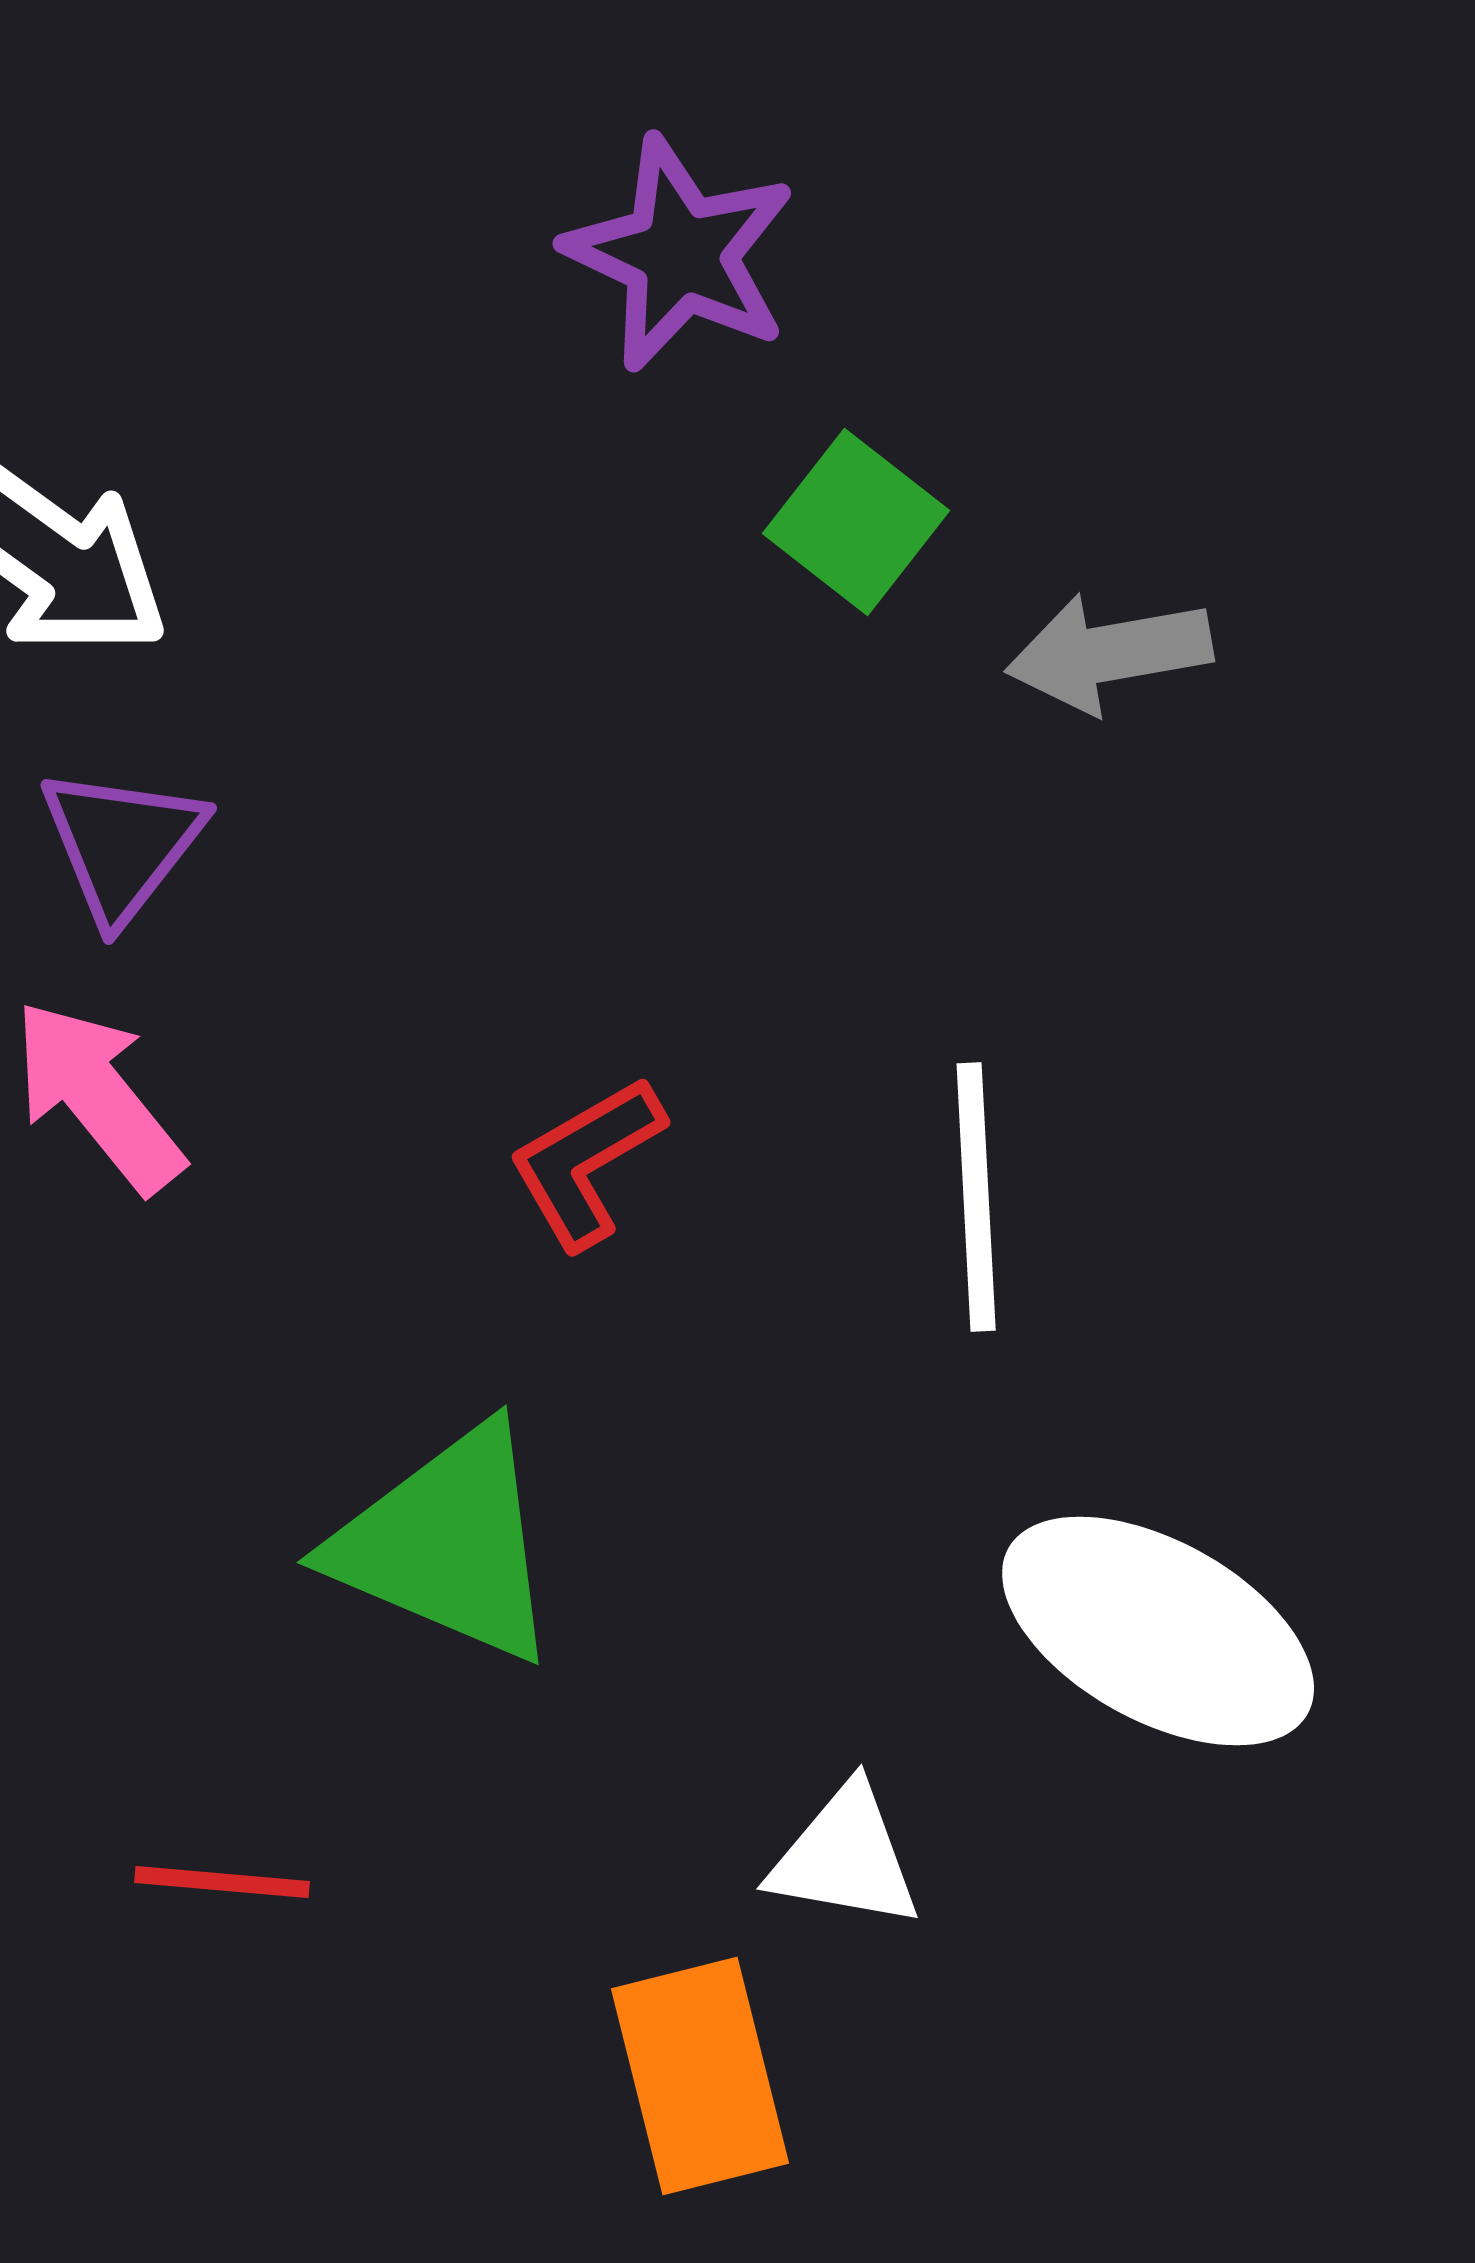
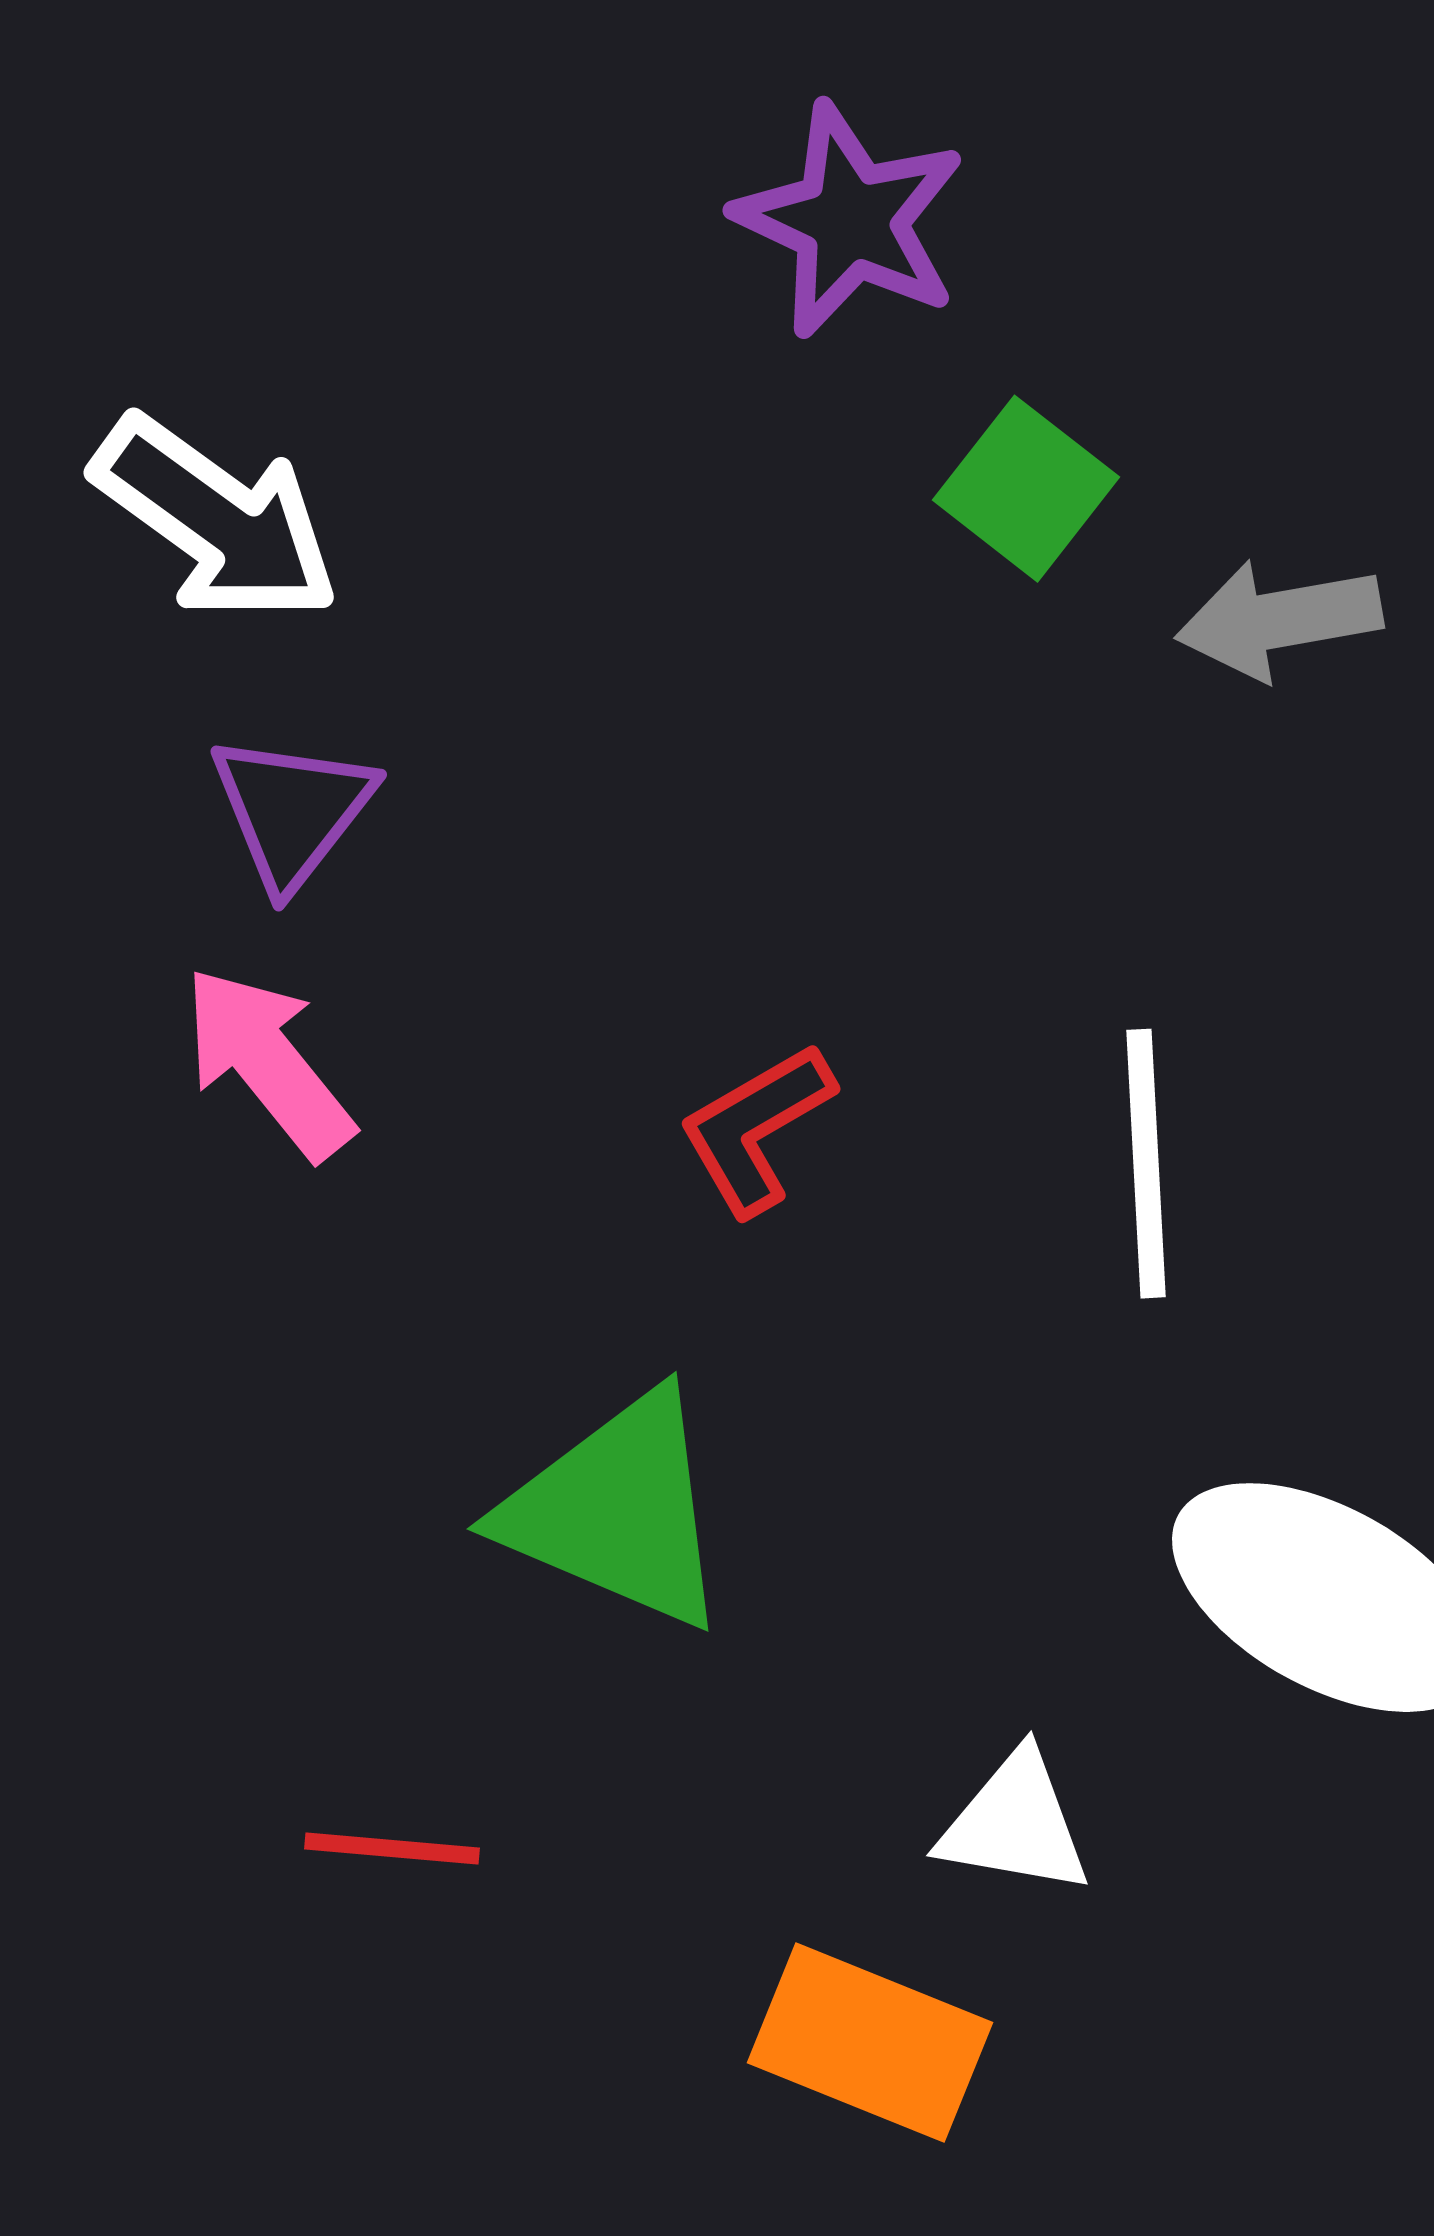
orange rectangle: (700, 2076) -> (870, 2043), turned -54

